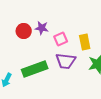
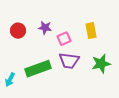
red circle: (24, 31) -> (18, 31), moved
yellow rectangle: (85, 42) -> (91, 31), moved

